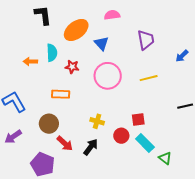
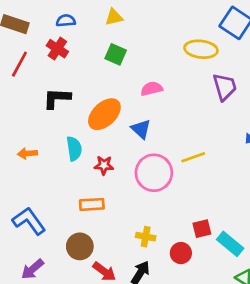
black L-shape: (43, 15) -> (57, 98), turned -75
purple trapezoid: (146, 40) -> (225, 87), moved
orange arrow: (30, 61) -> (27, 153), moved
yellow line: (149, 78) -> (193, 157), moved
cyan rectangle: (145, 143) -> (230, 244), moved

